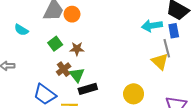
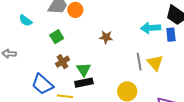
gray line: (167, 48) -> (139, 62), moved
brown star: (77, 49) -> (106, 37), moved
green triangle: (77, 75) -> (84, 69), moved

